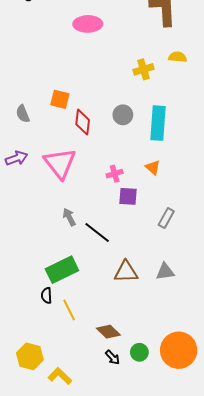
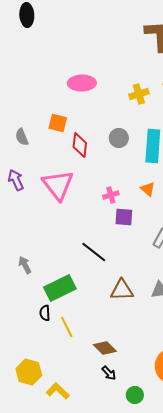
pink ellipse: (88, 24) -> (82, 83), moved
purple arrow: (17, 158) -> (16, 180), turned -95
gray arrow: (69, 217) -> (25, 265), moved
green circle: (139, 352) -> (135, 395), moved

